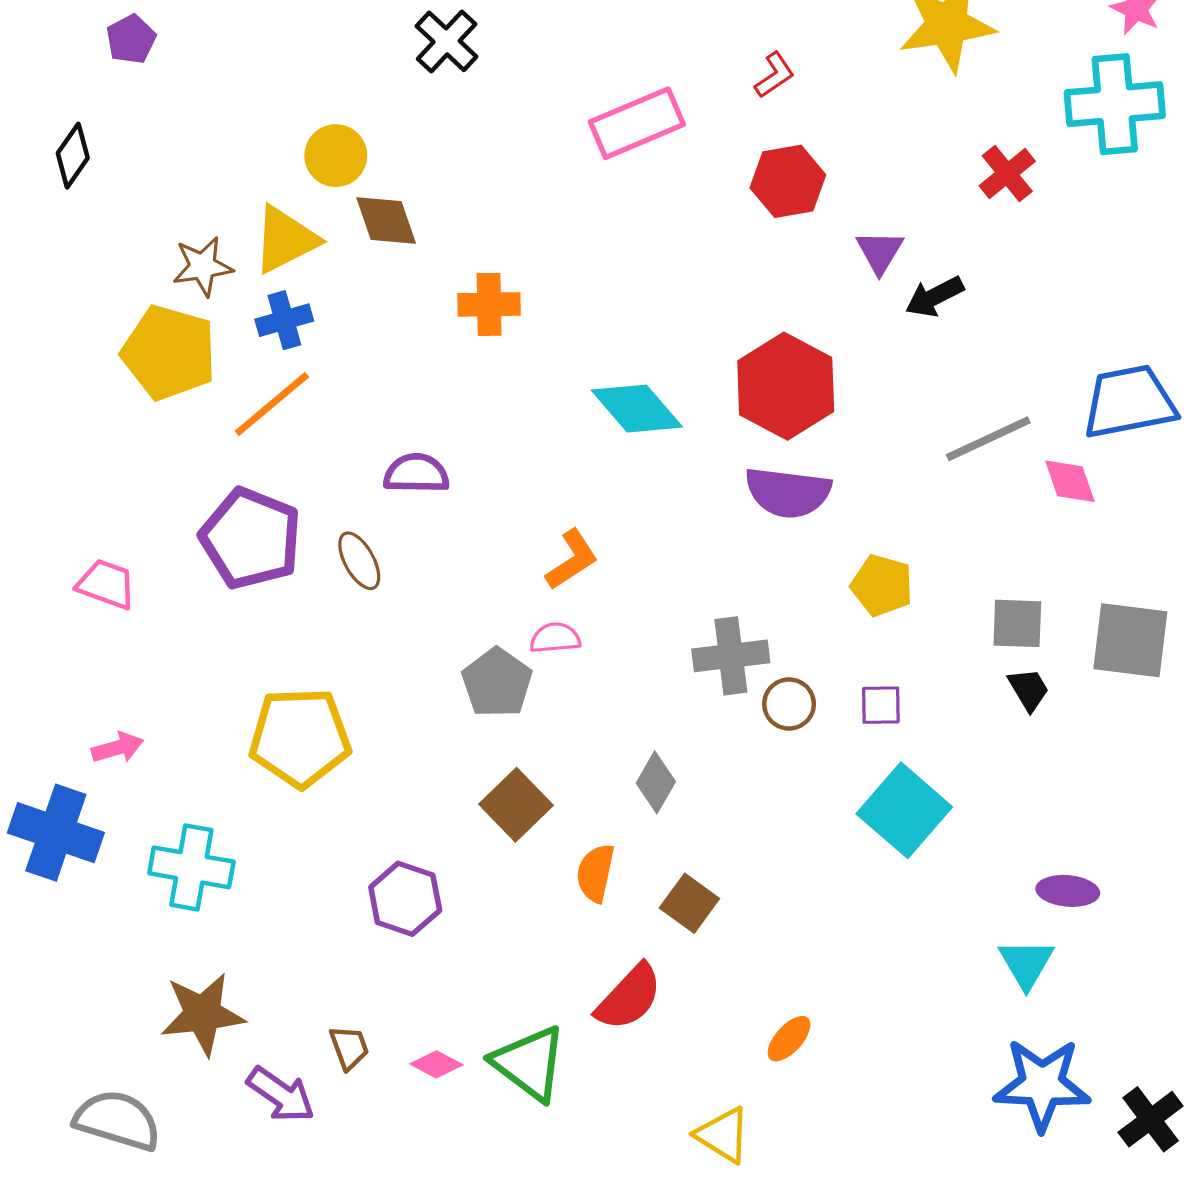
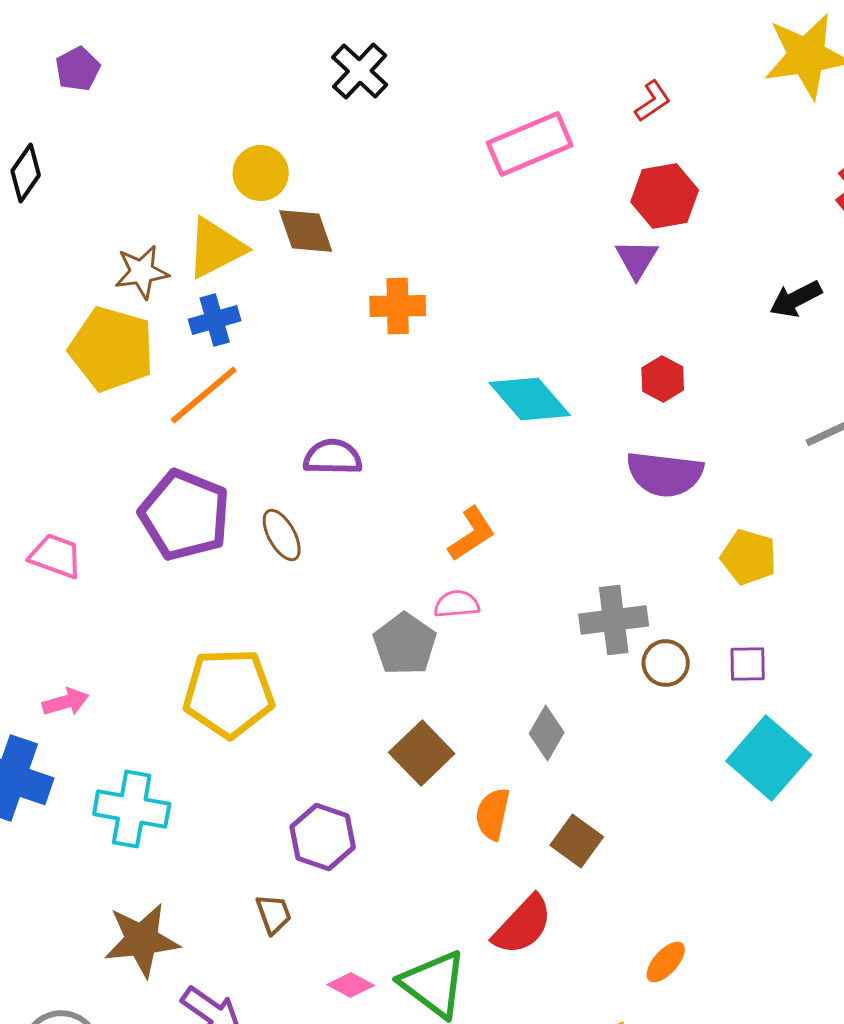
purple triangle: (880, 252) -> (637, 259), moved
red hexagon: (786, 386) -> (663, 379), size x0.5
brown trapezoid: (349, 1048) -> (274, 914), moved

